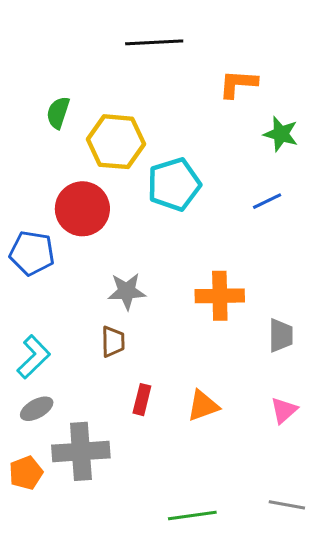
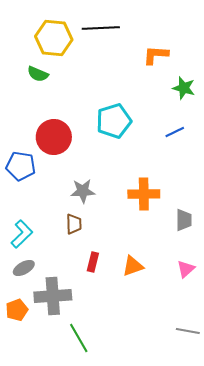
green semicircle: (58, 113) -> (38, 74), turned -85
yellow hexagon: (116, 142) -> (54, 38), moved
green line: (192, 516) -> (79, 338), moved, turned 68

